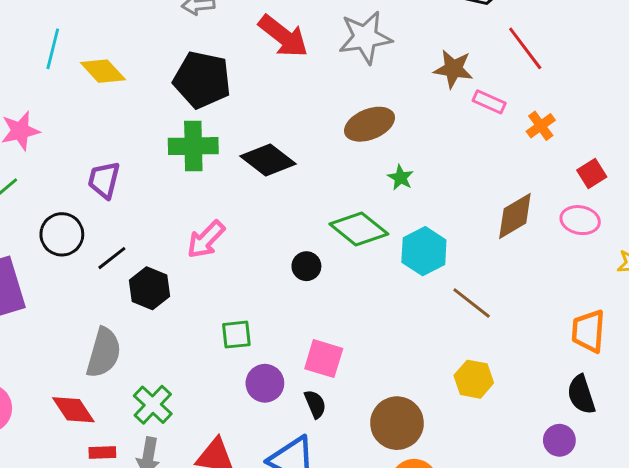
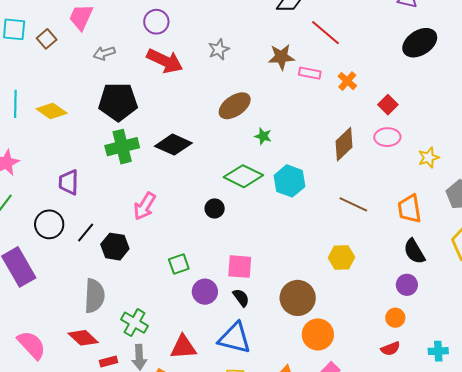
gray star: (365, 37) -> (219, 49), size x0.6
brown line: (472, 303) -> (353, 204), moved

